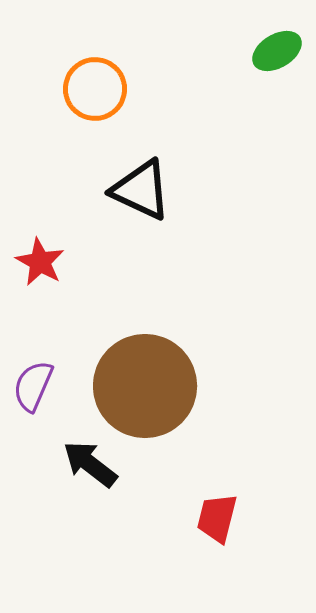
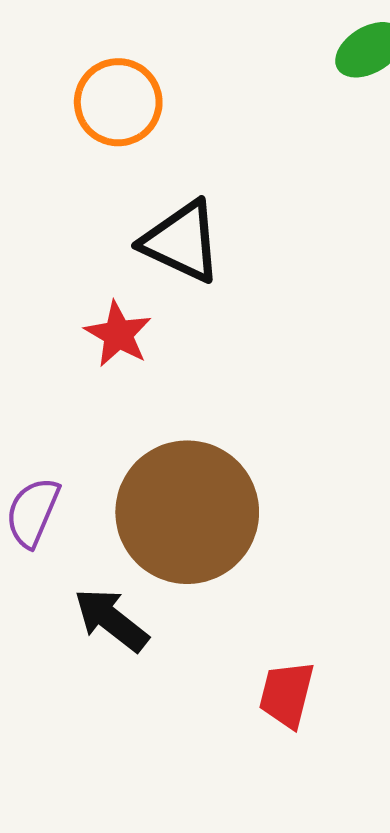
red star: (40, 262) -> (118, 334), moved

